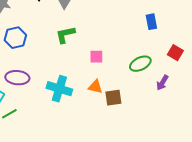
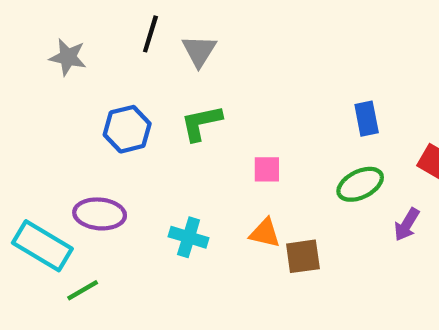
blue rectangle: (151, 22) -> (367, 119), moved
blue hexagon: (15, 38) -> (127, 129), moved
cyan cross: (59, 89) -> (189, 237), size x0.7

